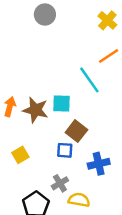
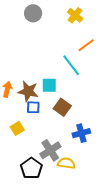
yellow cross: (107, 20) -> (75, 15), moved
blue square: (65, 150) -> (33, 107), moved
gray cross: (60, 183) -> (50, 150), size x1.5

